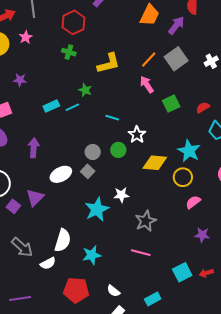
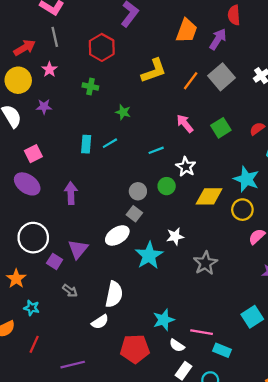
green cross: (69, 52) -> (90, 87), moved
yellow L-shape: (109, 63) -> (154, 71), moved
purple star: (20, 80) -> (44, 107), moved
pink arrow: (147, 85) -> (185, 124), moved
green star: (85, 90) -> (123, 112), moved
cyan rectangle: (51, 106) -> (86, 144), turned -56
cyan line: (112, 118) -> (156, 150), turned -32
white ellipse: (61, 174) -> (117, 235), moved
gray arrow: (22, 247) -> (70, 291), moved, size x0.6
pink line: (141, 253) -> (202, 332), moved
cyan star: (92, 255) -> (164, 320), moved
cyan rectangle: (153, 299) -> (222, 350), turned 56

